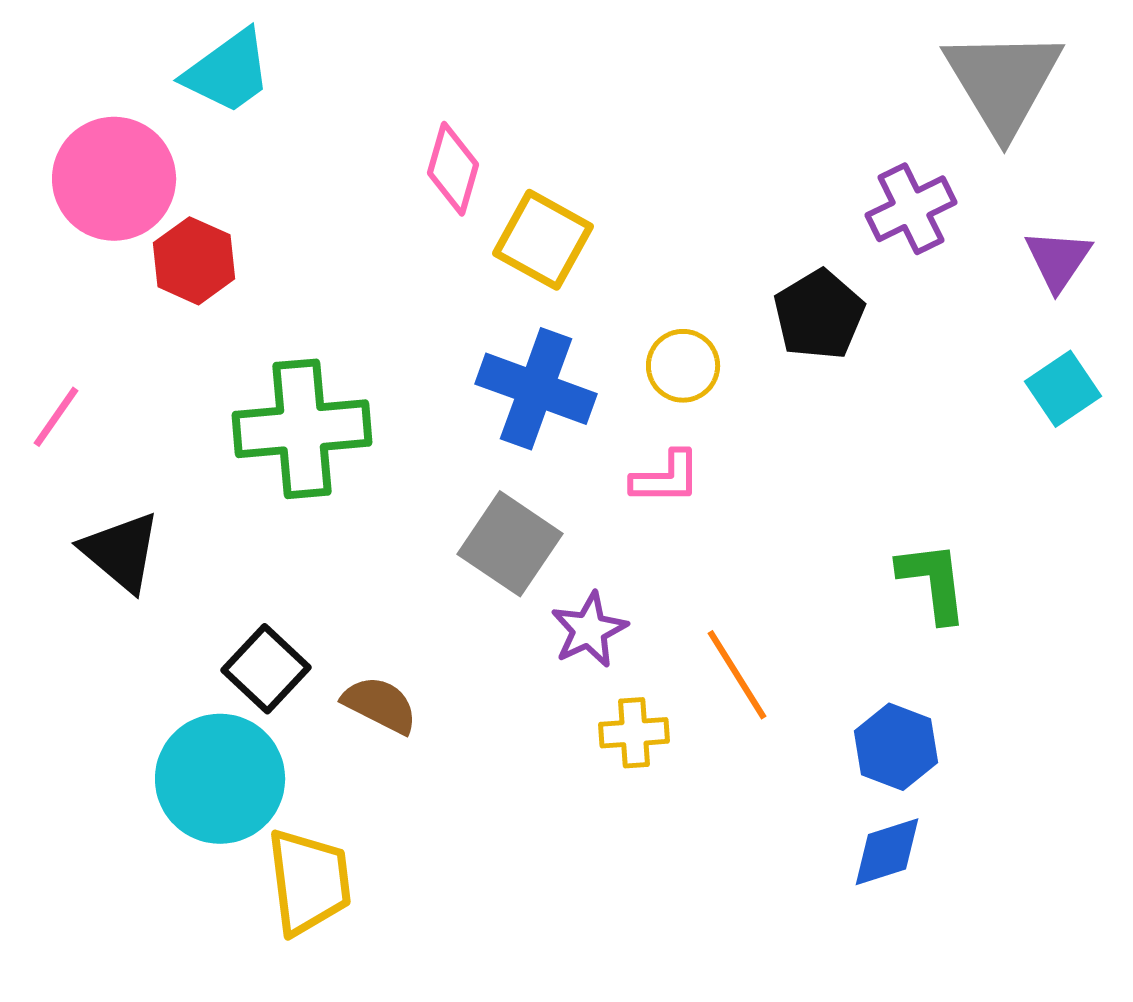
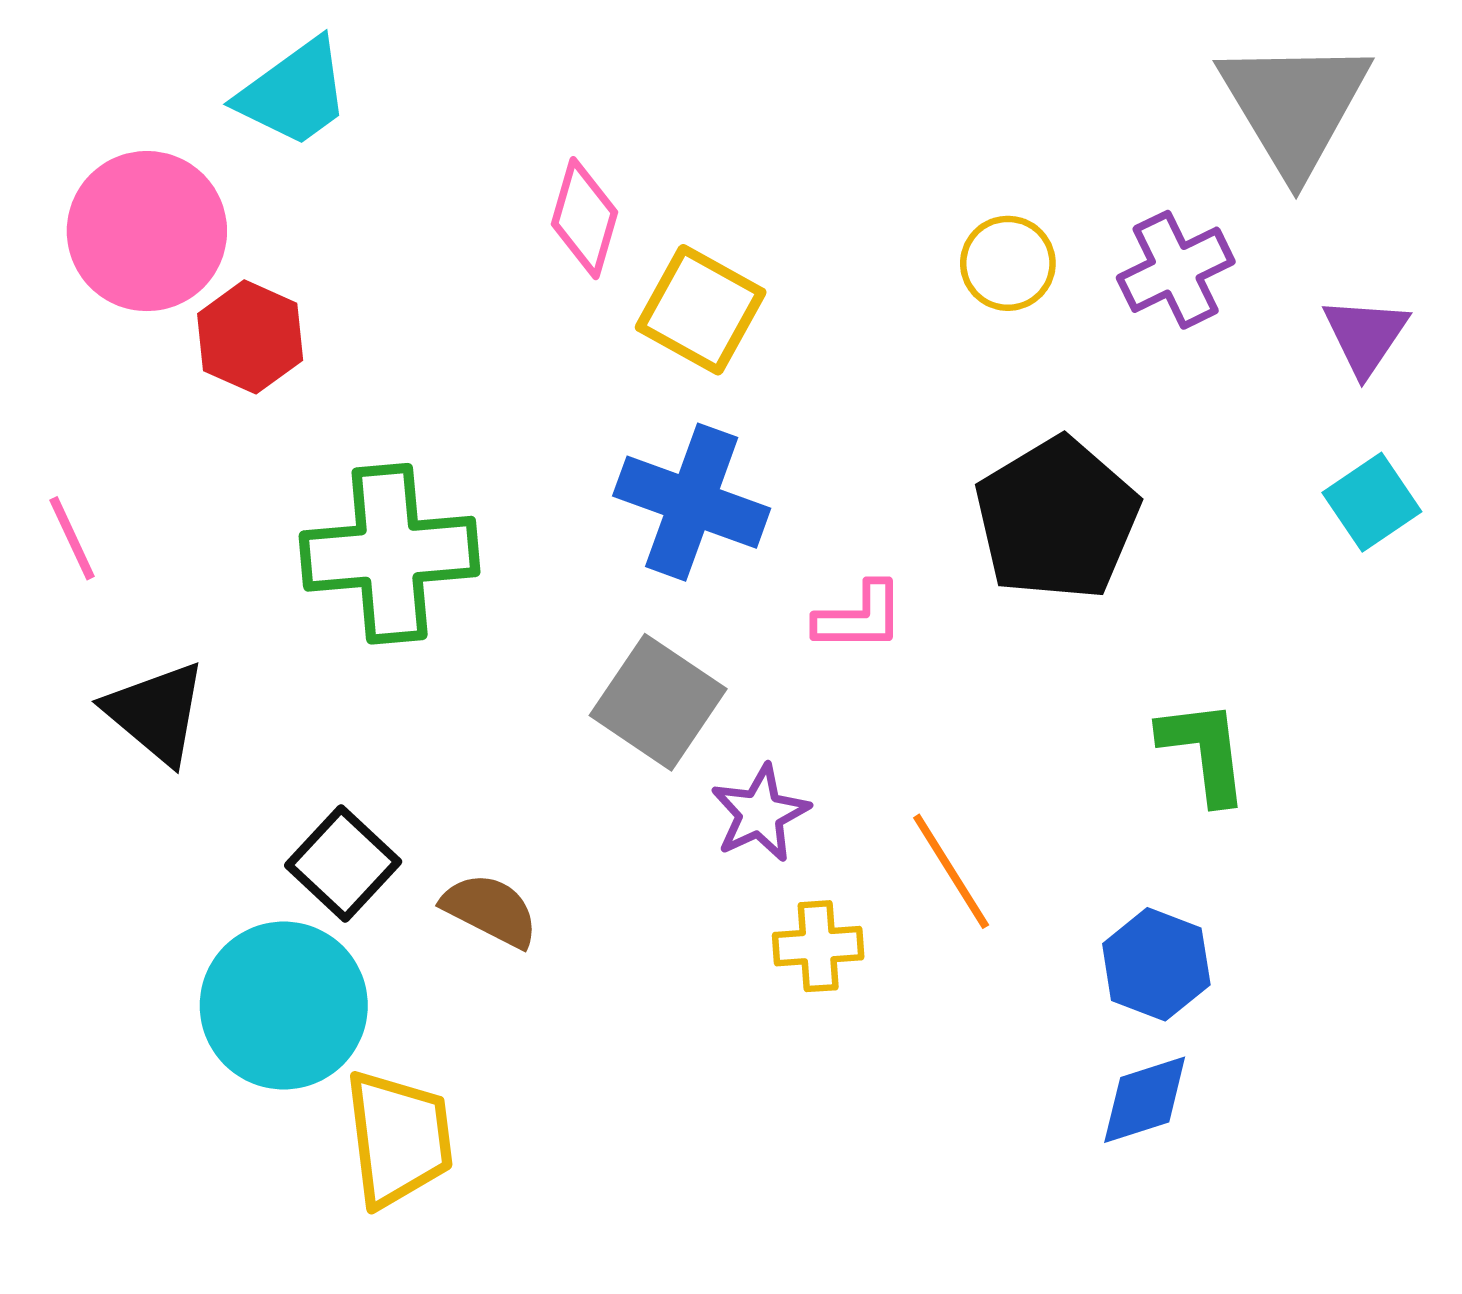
black pentagon: (819, 315) -> (1057, 519), moved, size x1.4
yellow circle: (683, 366) -> (1008, 263), moved
pink line: (56, 417) -> (72, 538), turned -60

